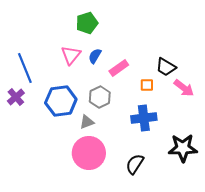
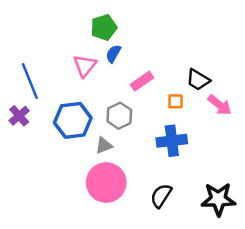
blue semicircle: (95, 56) -> (113, 54), moved
black star: (183, 148) -> (218, 199), moved

